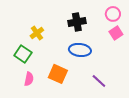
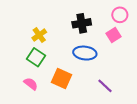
pink square: (116, 33) -> (113, 35), moved
green square: (23, 54) -> (36, 57), moved
pink semicircle: (29, 79) -> (31, 84), turned -64

